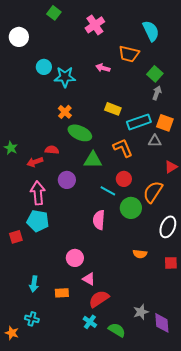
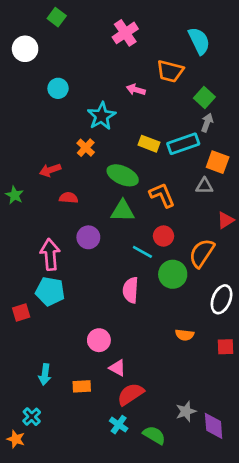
green square: (54, 13) -> (57, 17), moved
cyan star: (65, 77) -> (102, 116), moved, turned -30
cyan rectangle: (139, 122) -> (183, 144), moved
green ellipse: (80, 133) -> (123, 175), moved
red arrow: (35, 162) -> (50, 170), moved
cyan cross: (32, 319) -> (32, 417), moved, turned 32

